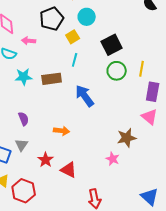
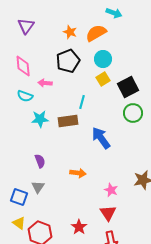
yellow square: (73, 37) -> (103, 79), moved
cyan line: (75, 60) -> (82, 102), moved
pink star: (113, 159) -> (111, 190), moved
red star: (46, 160) -> (79, 227), moved
red triangle: (69, 170) -> (108, 213), moved, turned 30

